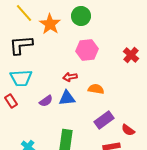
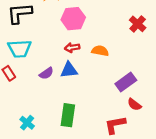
pink hexagon: (87, 50) -> (73, 19), moved
orange semicircle: (96, 89) -> (100, 51), moved
purple rectangle: (104, 120) -> (126, 82), moved

